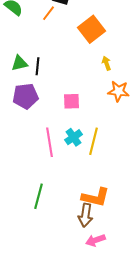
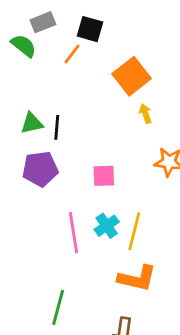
yellow arrow: (106, 63) -> (145, 114), moved
orange L-shape: (95, 197) -> (137, 278), moved

